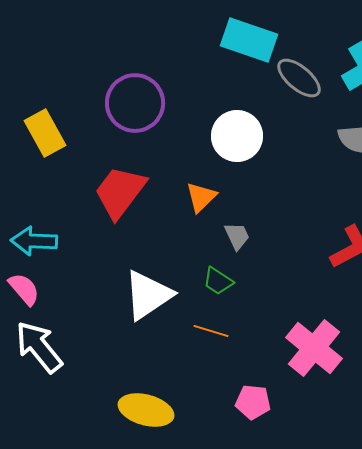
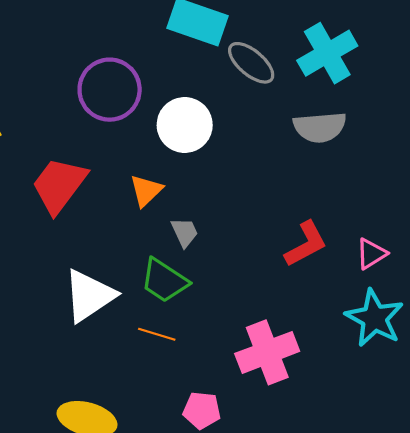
purple circle: (135, 103) -> (110, 90), moved
green trapezoid: (218, 281) -> (164, 281), size x1.5
pink cross: (314, 348) -> (267, 352), turned 30

